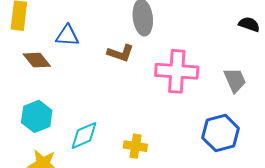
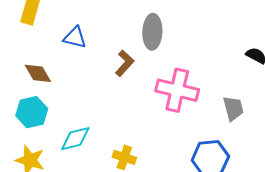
brown L-shape: (120, 53) -> (125, 63), turned -76
brown diamond: (37, 60) -> (38, 73), moved

